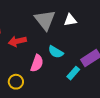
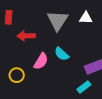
white triangle: (70, 20) -> (86, 18), moved
cyan rectangle: (73, 73) -> (84, 87), moved

